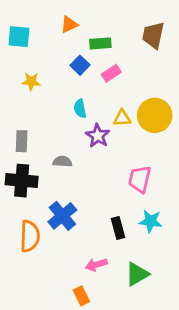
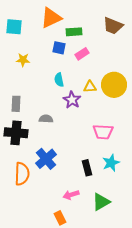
orange triangle: (69, 24) -> (51, 18), size x1.6
brown trapezoid: (153, 35) -> (113, 26), turned -80
blue square: (80, 65) -> (59, 48), turned -32
pink trapezoid: (140, 179) -> (103, 132), turned -100
cyan star: (151, 221) -> (111, 163), turned -30

